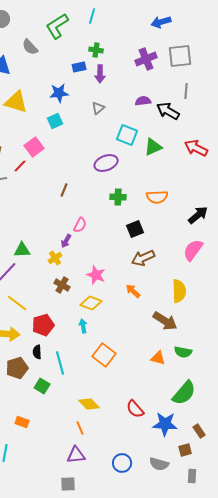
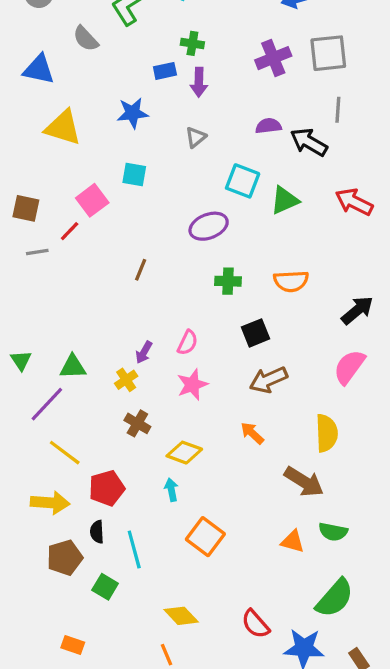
cyan square: (55, 121) -> (134, 174), moved, turned 35
pink semicircle: (80, 225) -> (188, 343), moved
pink star: (96, 275) -> (192, 385), moved, turned 30

